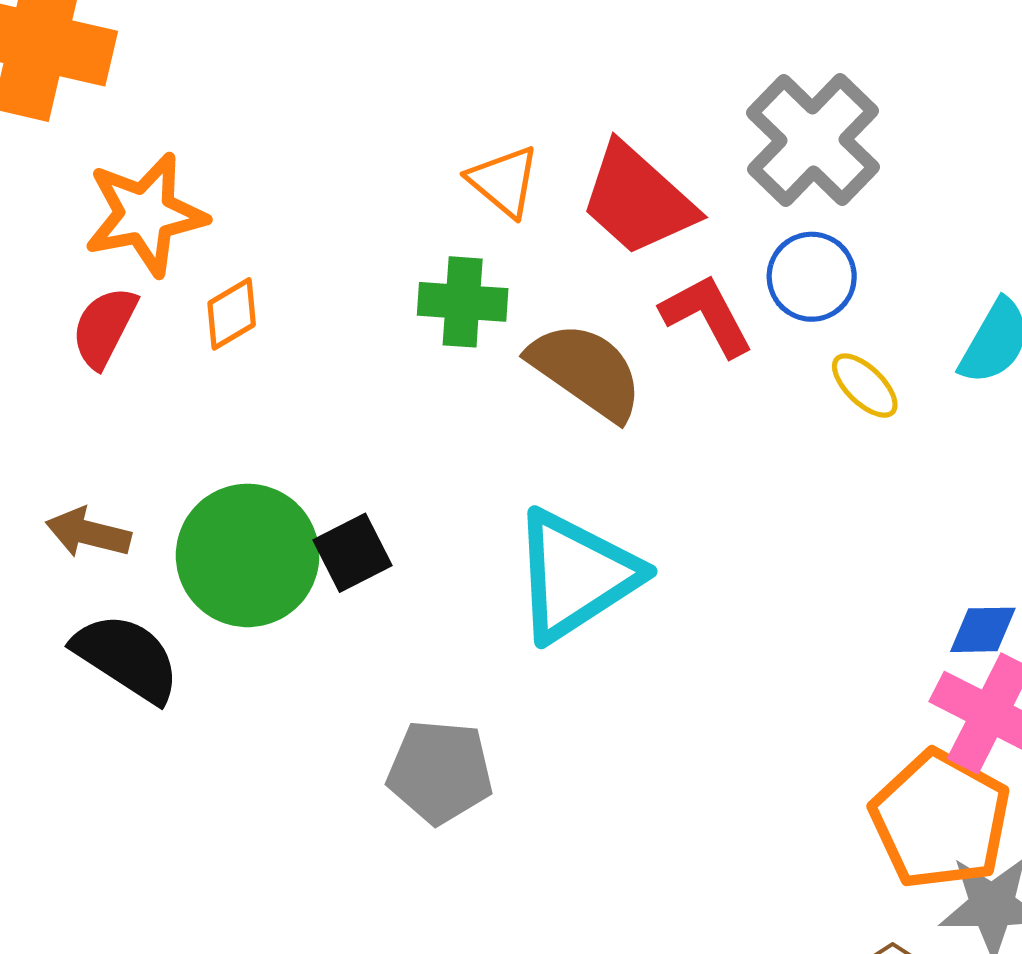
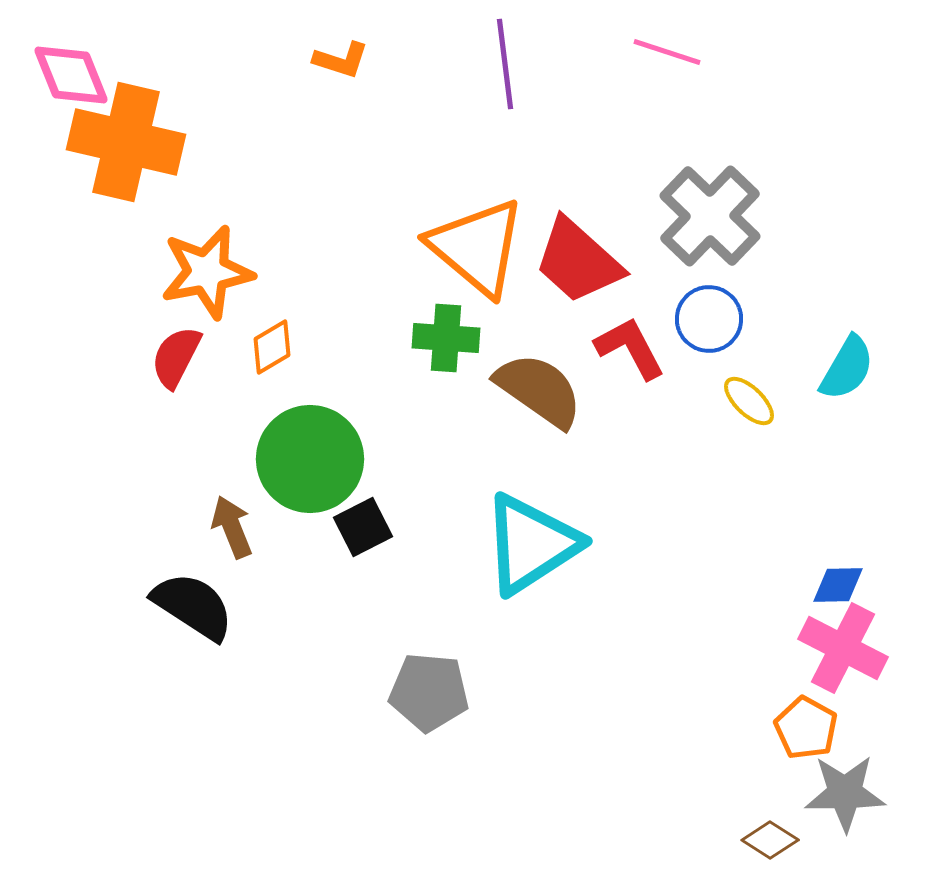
orange triangle: (504, 181) -> (477, 247), size x1.8
brown arrow: (88, 533) -> (232, 527), moved, turned 54
green circle: (248, 555) -> (310, 459), moved
orange pentagon: (940, 820) -> (806, 728), size x0.6

